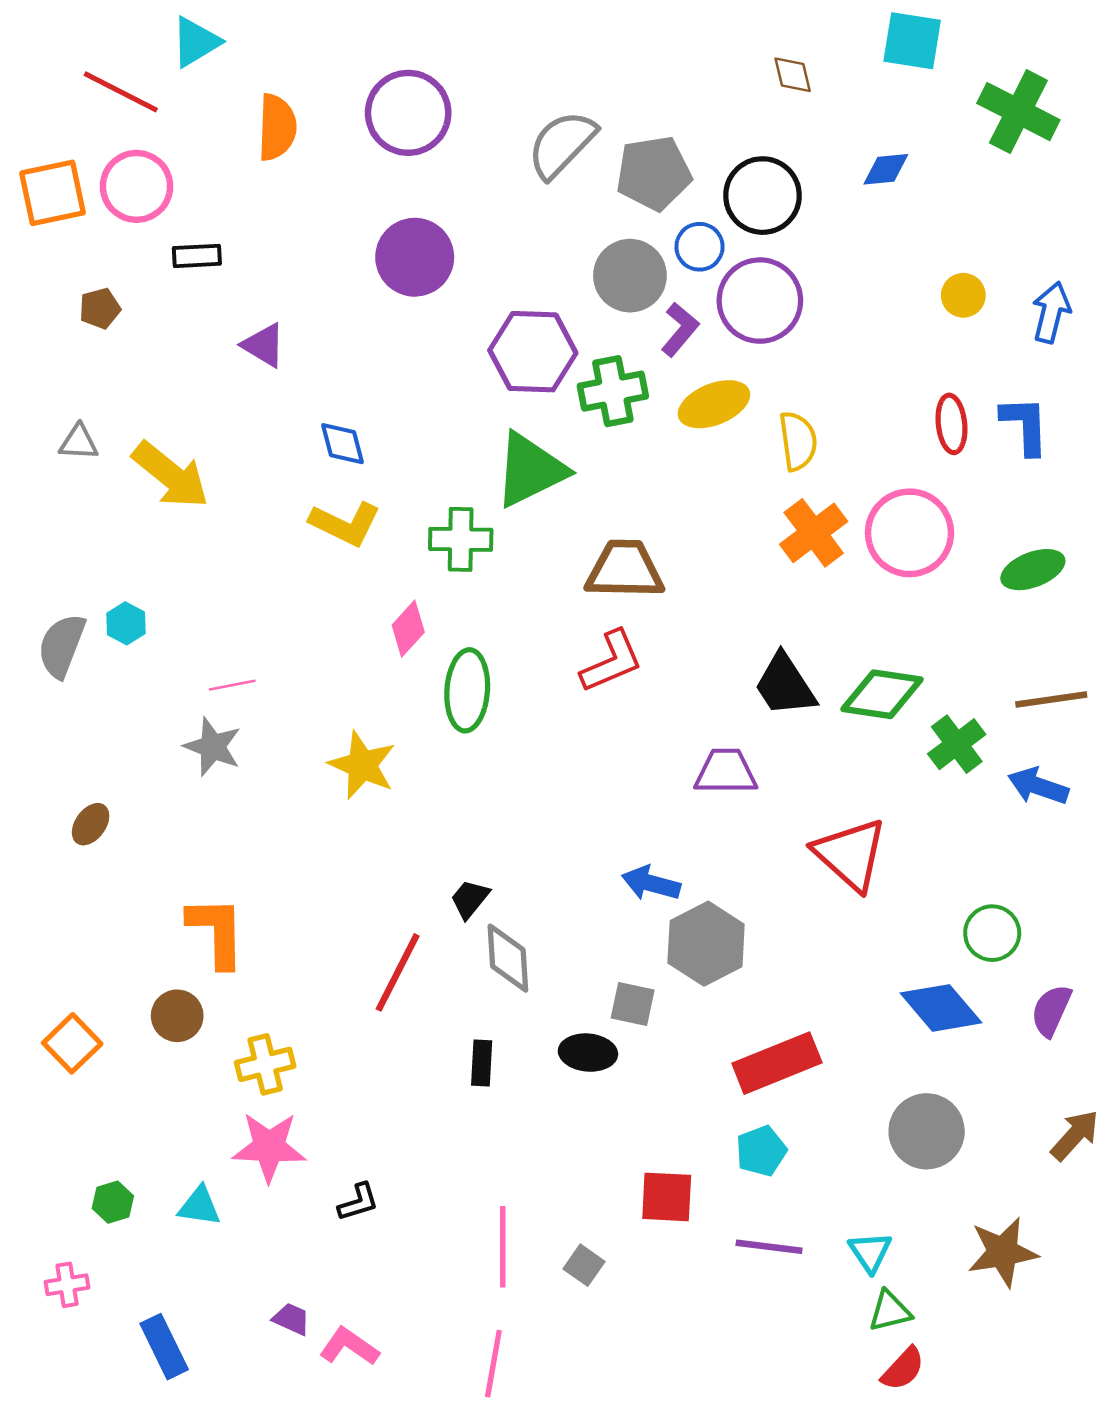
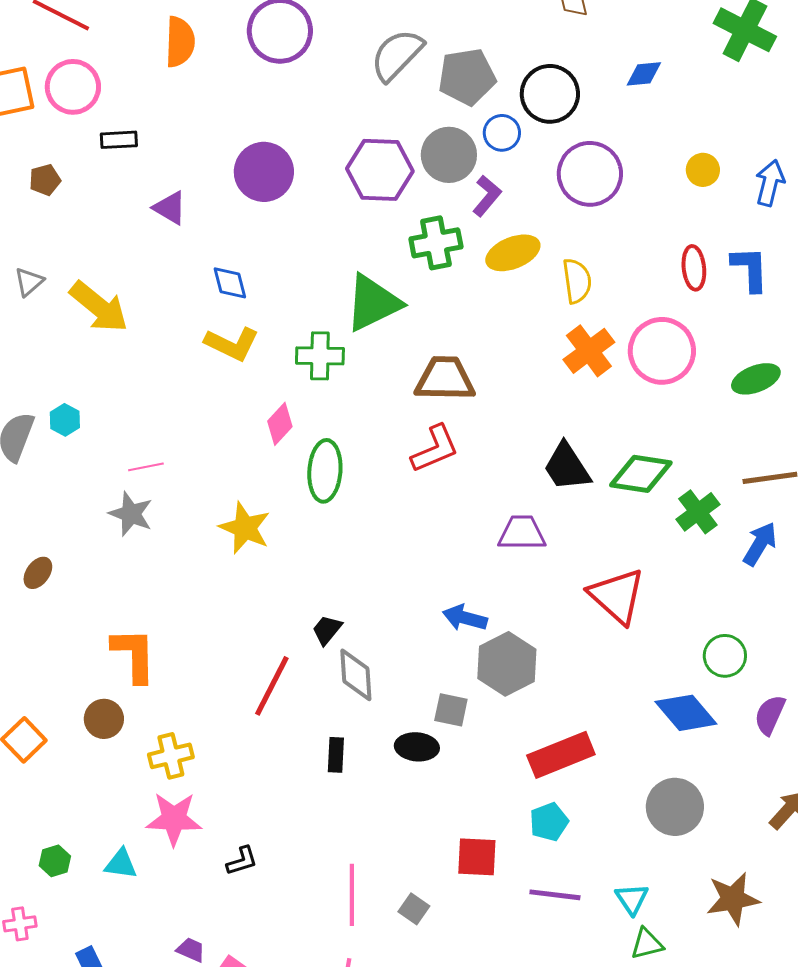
purple circle: (415, 257) -> (264, 172), moved
purple circle: (760, 301) -> (590, 174), moved
purple hexagon: (533, 352) -> (380, 170), moved
gray triangle: (79, 442) -> (29, 282), turned -44
blue arrow: (1038, 786) -> (760, 544), turned 102

